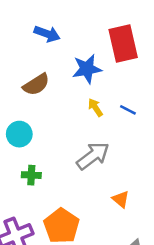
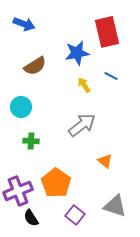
blue arrow: (47, 34) -> (24, 24), moved
blue line: (128, 110) -> (111, 76), moved

